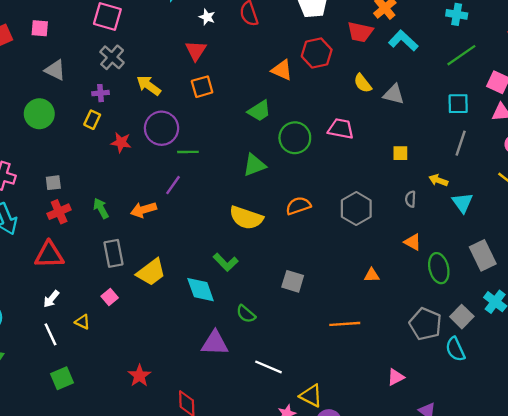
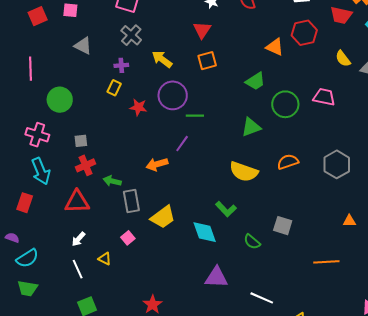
green circle: (39, 114) -> (60, 100), moved
green arrow: (101, 208) -> (112, 181), moved, turned -48
green semicircle: (246, 314) -> (252, 242), moved

